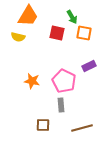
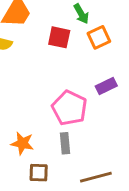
orange square: (84, 33) -> (99, 37), turned -35
orange star: (32, 81) -> (22, 143), moved

